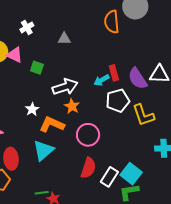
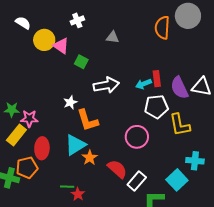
orange star: (72, 106) -> (90, 158), moved
orange L-shape: (52, 124) -> (87, 120), turned -140
pink circle: (88, 135) -> (137, 137), moved
red semicircle: (88, 168) -> (117, 169), turned -75
cyan square: (131, 174) -> (177, 180), moved

